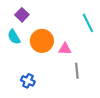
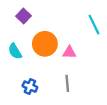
cyan semicircle: (14, 37) -> (15, 51), moved
gray line: (77, 71) -> (67, 83), moved

